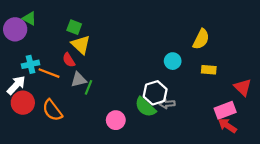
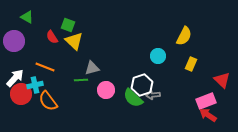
purple circle: (15, 29) -> (14, 41), moved
red semicircle: (69, 60) -> (52, 37), moved
cyan cross: (30, 64) -> (35, 85), moved
yellow rectangle: (209, 70) -> (191, 64), turned -72
gray triangle: (79, 80) -> (92, 68), moved
green line: (88, 87) -> (81, 80), turned 64
pink circle: (116, 120) -> (106, 90), moved

